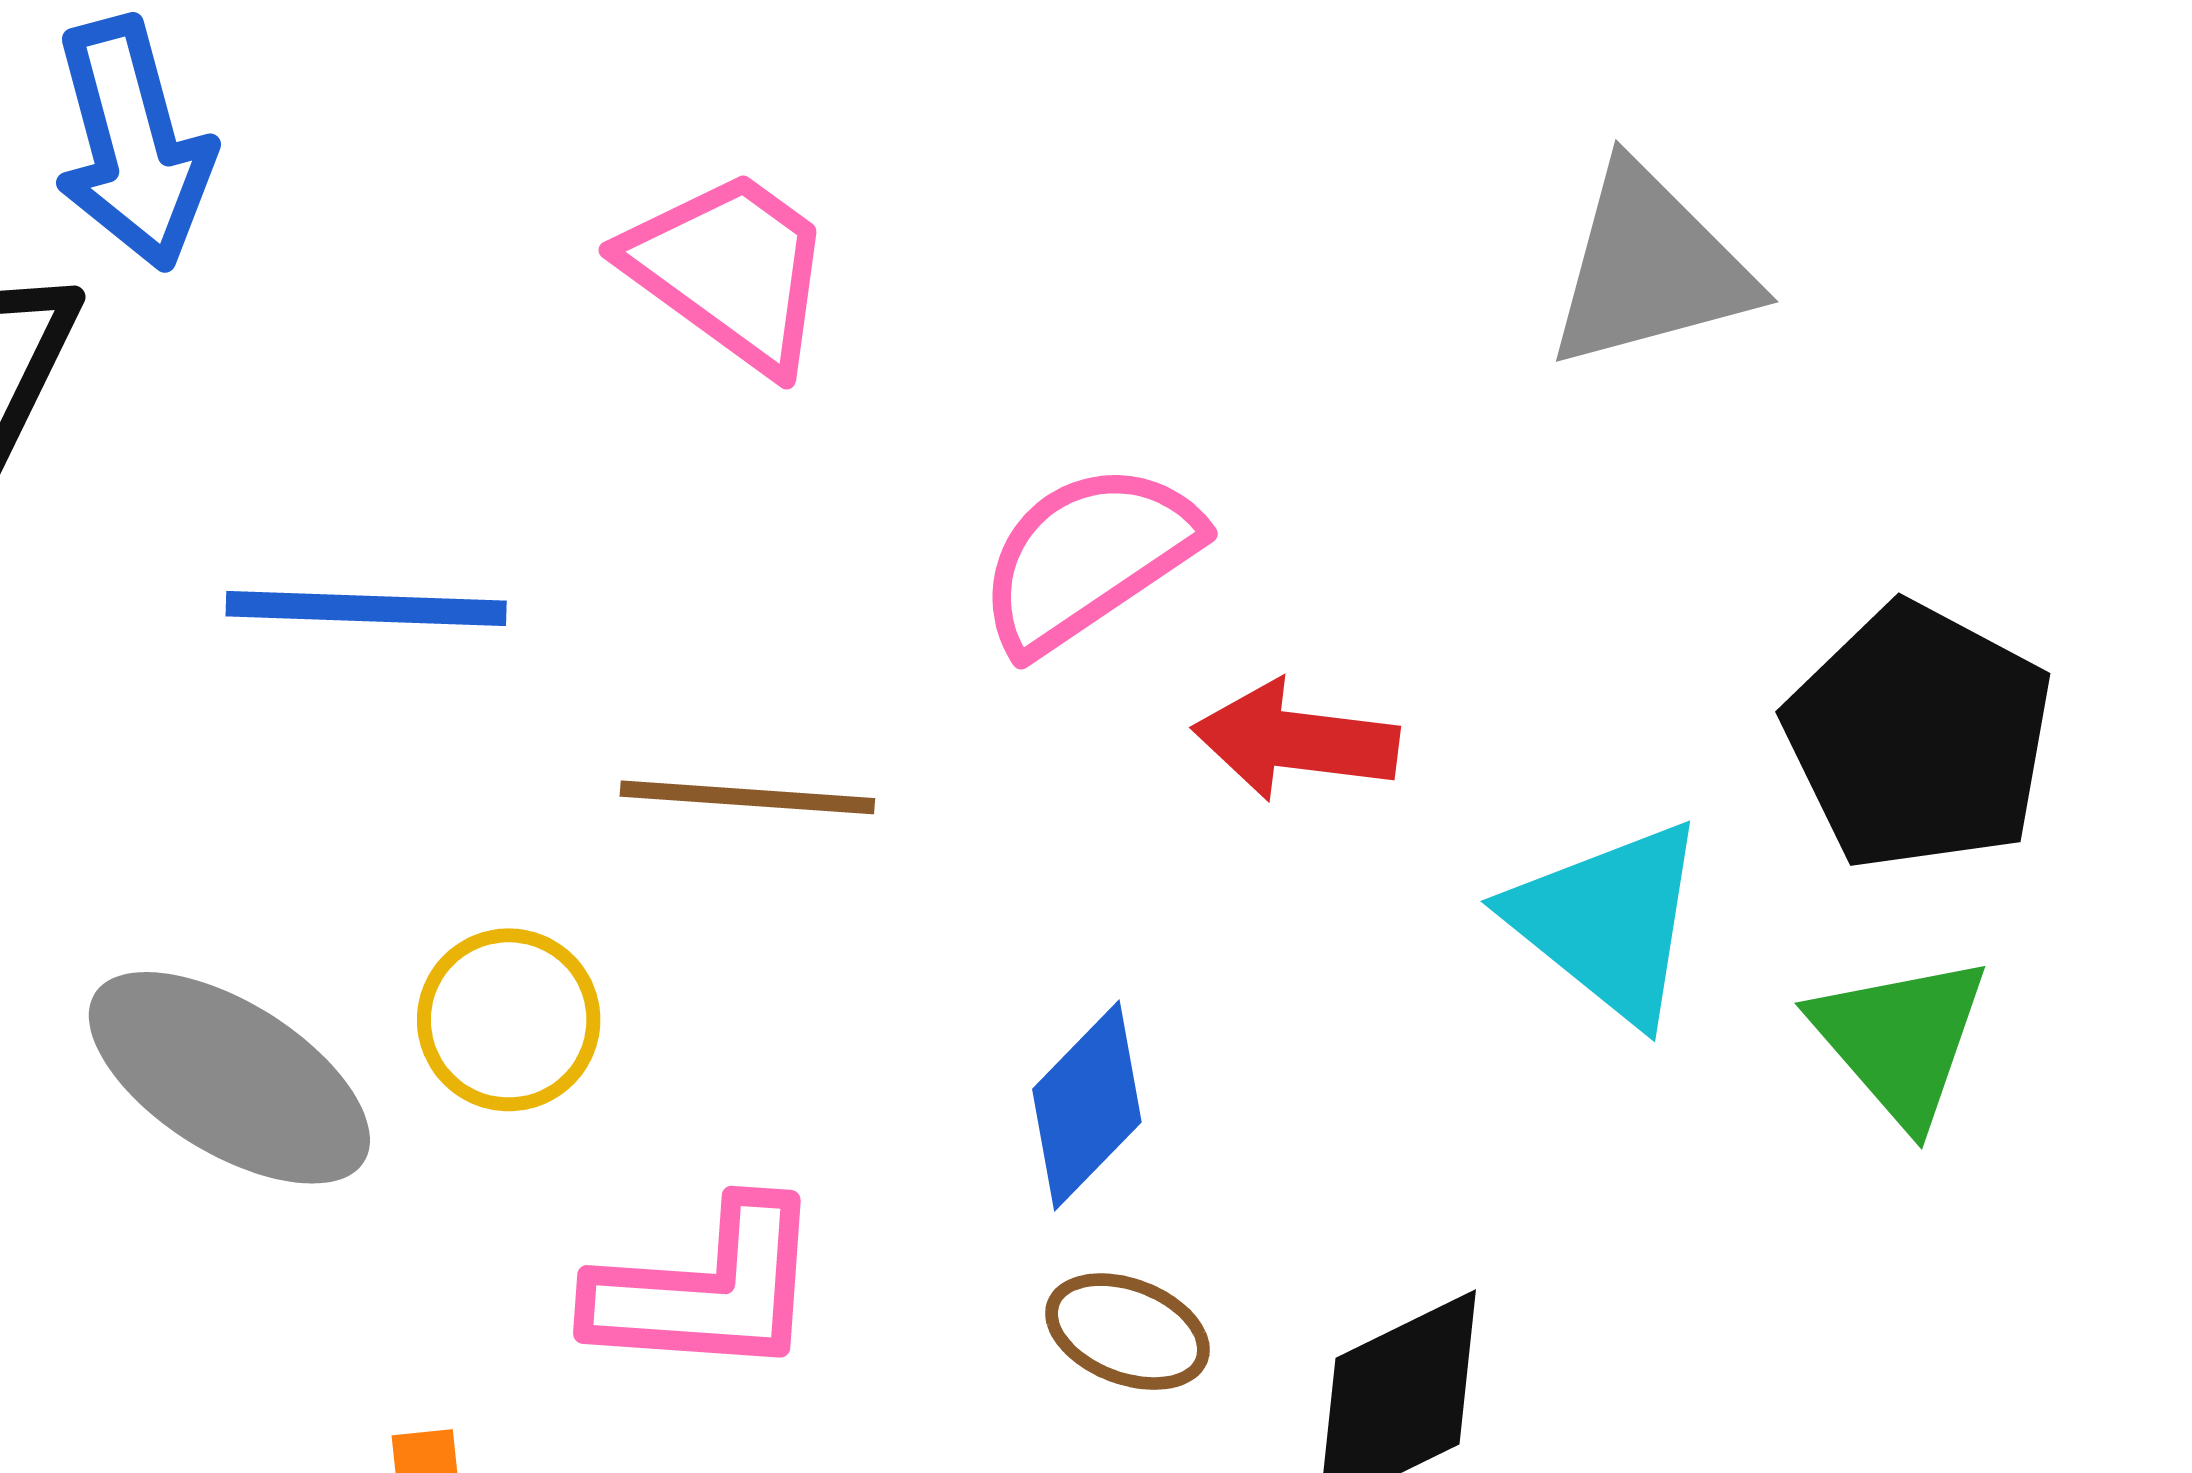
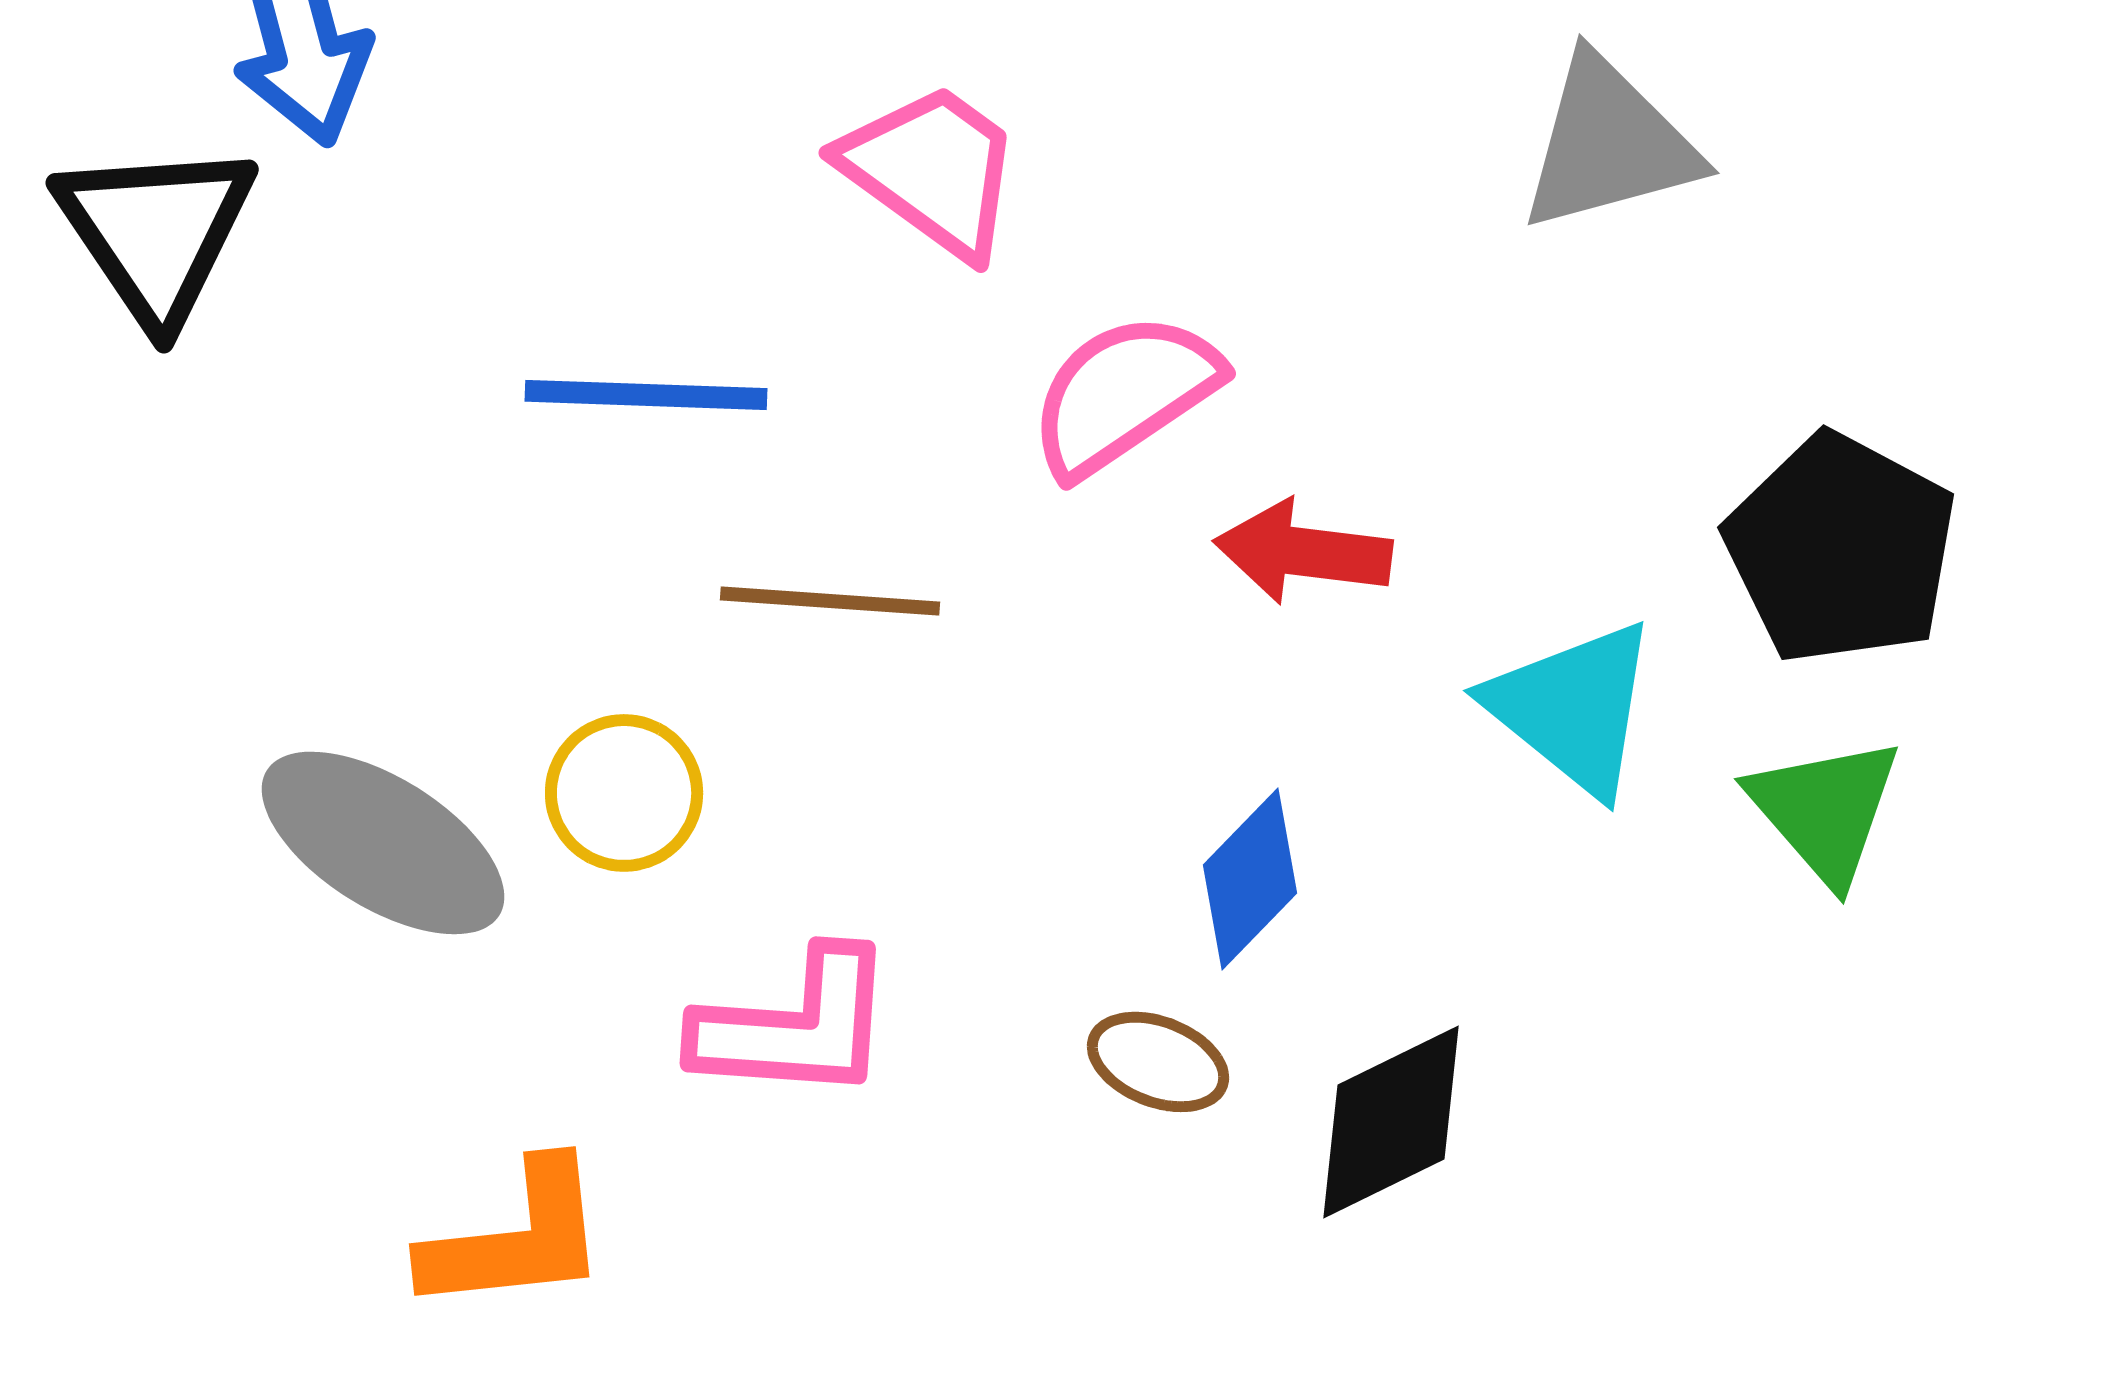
pink trapezoid: (730, 270) -> (932, 170), moved
blue line: (366, 608) -> (646, 395), moved
blue diamond: (1087, 1106) -> (1250, 879), moved

